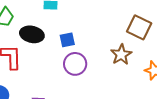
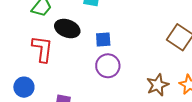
brown star: (121, 55) -> (158, 85), moved

